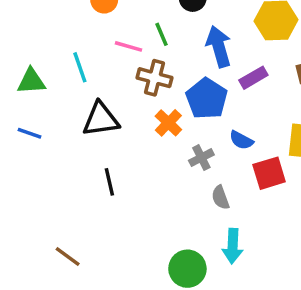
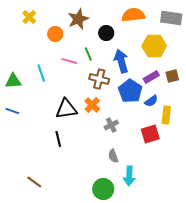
brown cross: (154, 78) -> (99, 79), moved
purple rectangle: (253, 78) -> (151, 77), moved
blue pentagon: (207, 99) -> (130, 91), moved
black triangle: (101, 119) -> (66, 109), moved
blue semicircle: (241, 140) -> (151, 101), moved, turned -64
gray semicircle: (220, 197) -> (113, 156), moved

